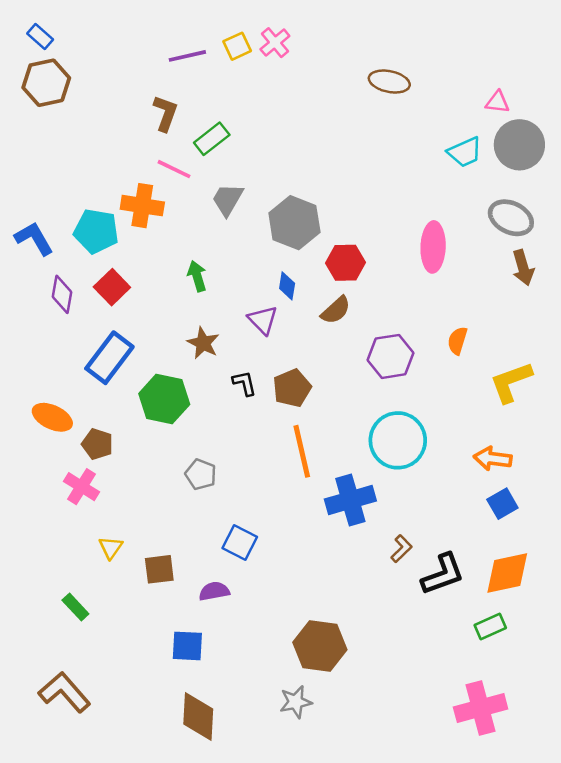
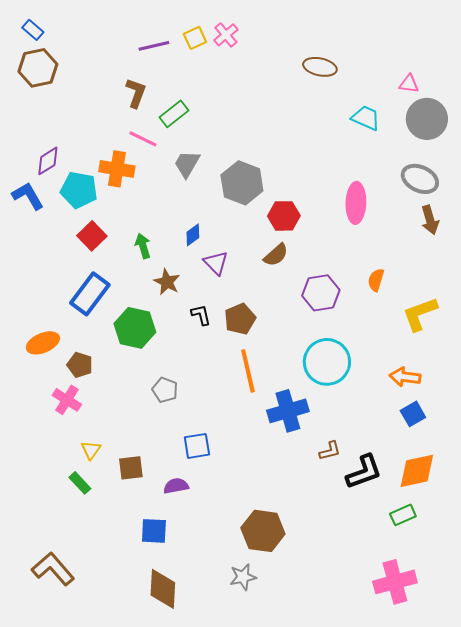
cyan trapezoid: (465, 152) -> (366, 118), moved, turned -132
green arrow: (197, 276) -> (143, 246), moved
blue diamond: (287, 286) -> (193, 235), moved, turned 45
purple diamond: (62, 294) -> (48, 161), moved, turned 48
orange ellipse: (52, 417) -> (43, 343), turned -48
blue square: (240, 543) -> (197, 446), turned -36
brown L-shape: (401, 549) -> (330, 451), turned 30
green rectangle: (75, 607) -> (80, 483), moved

